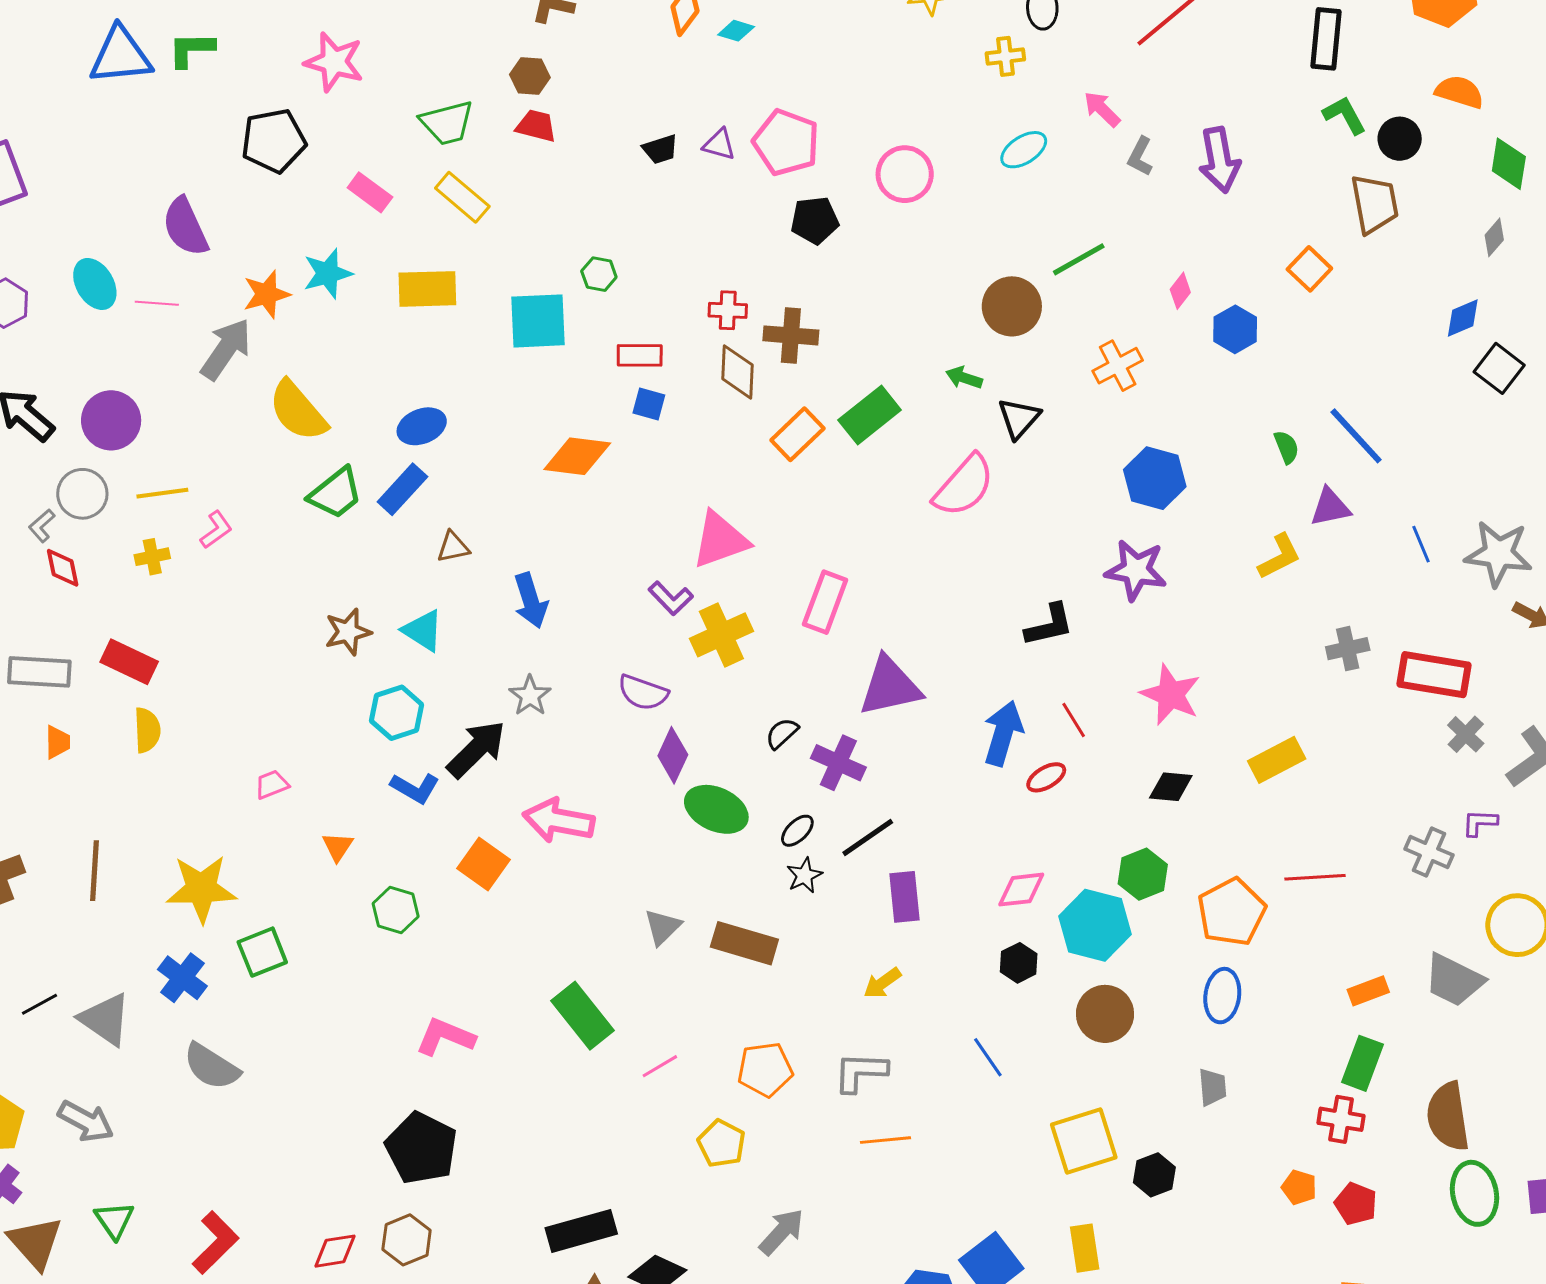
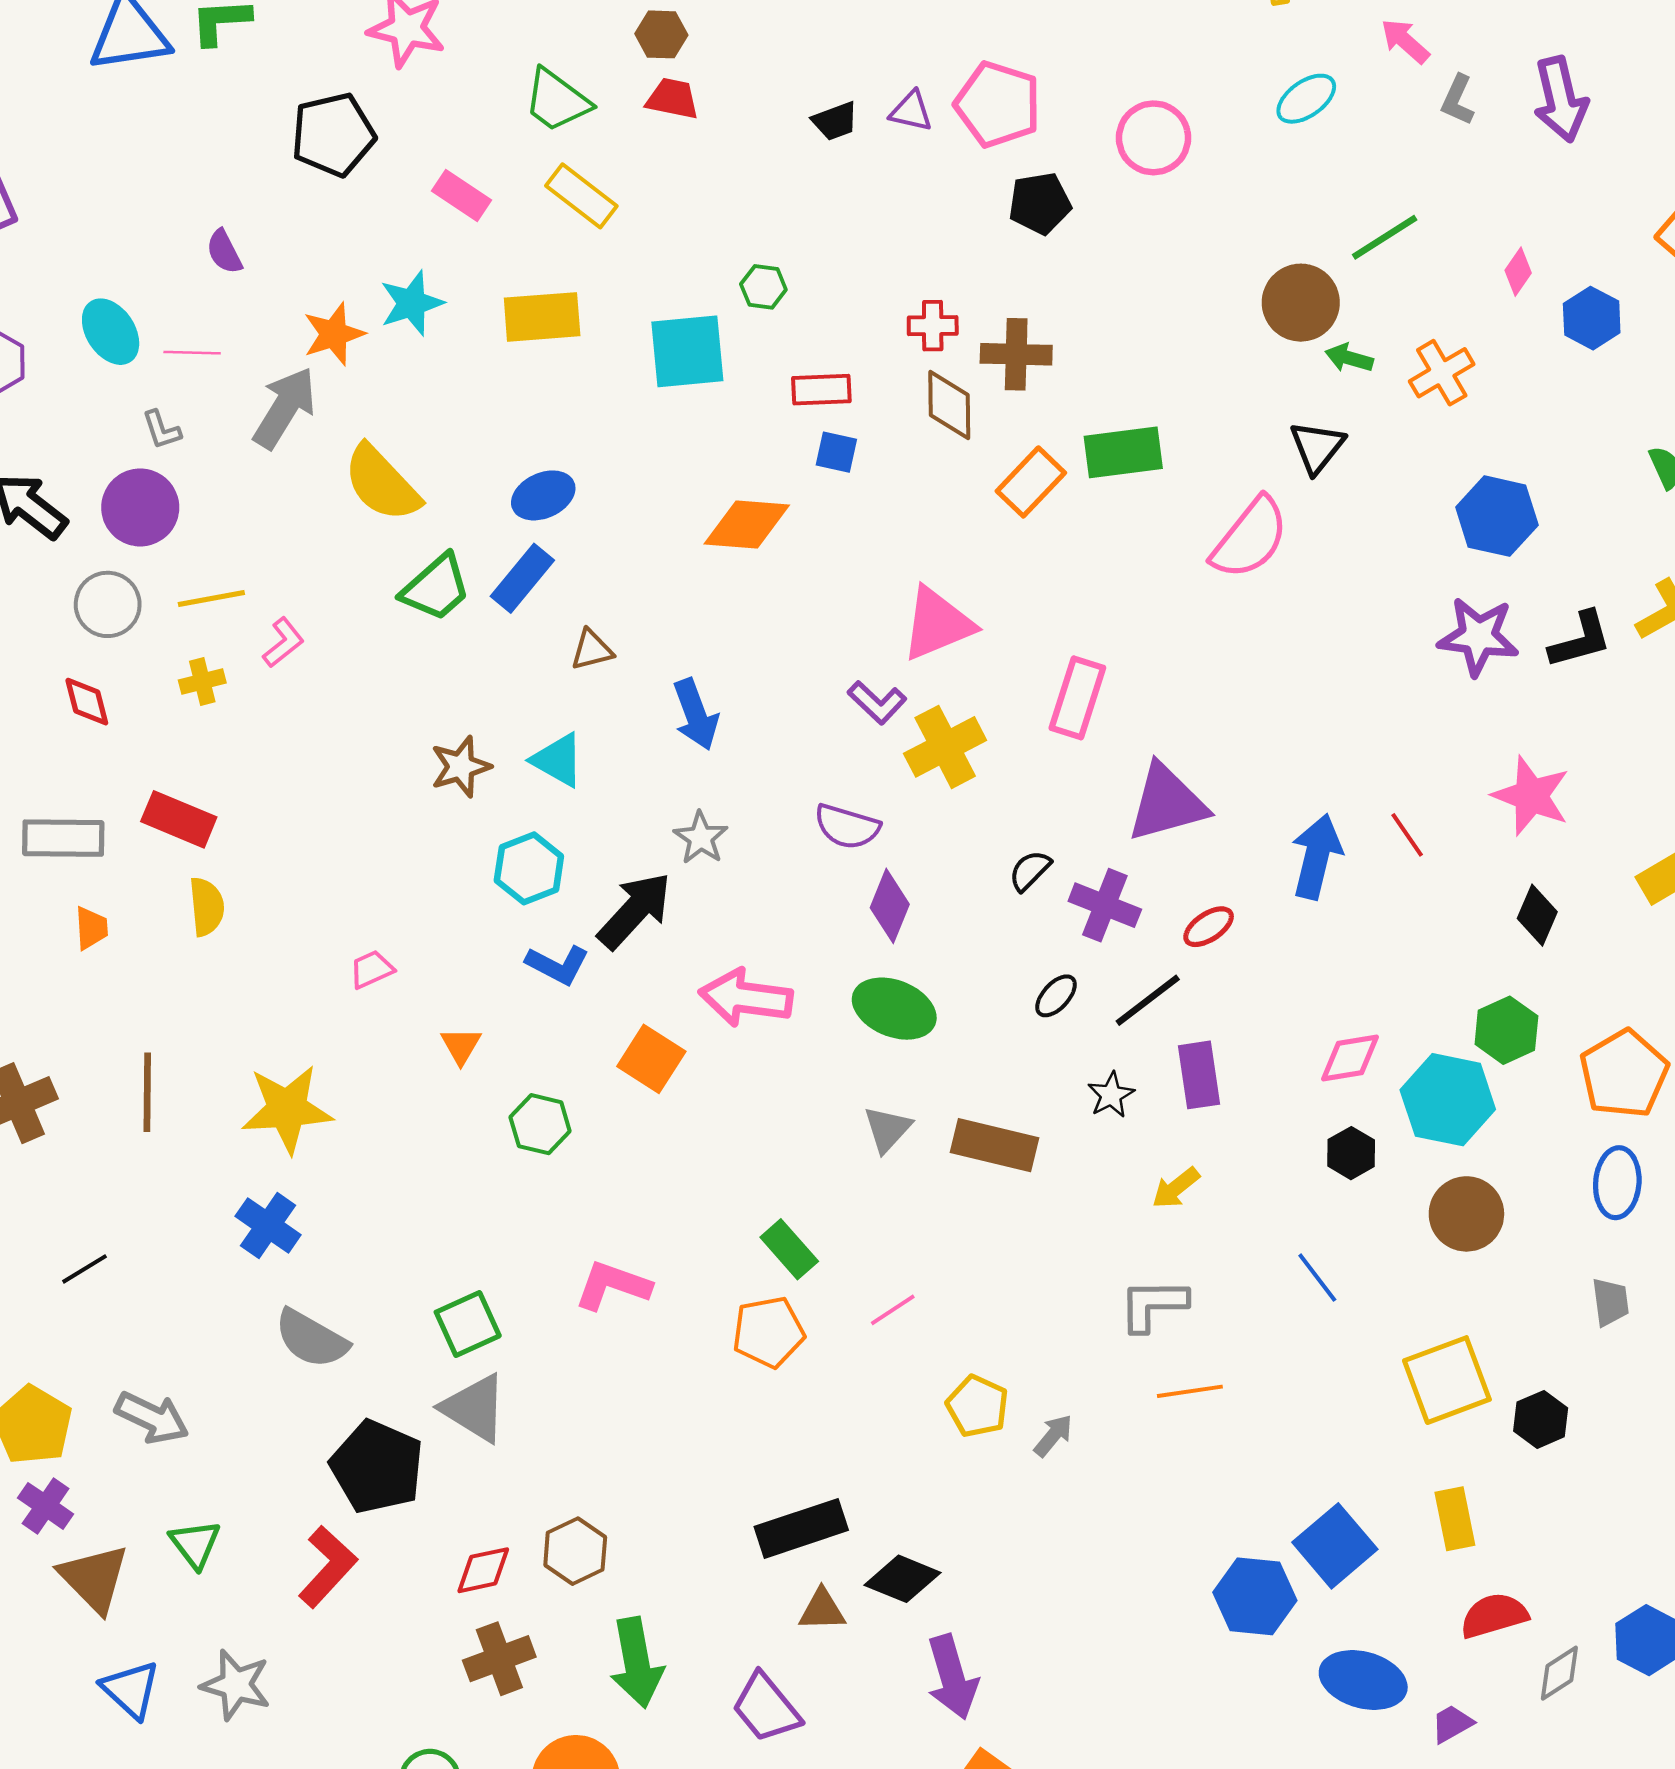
green trapezoid: (447, 123) -> (557, 100), turned 54
purple semicircle: (185, 227) -> (224, 252), size x0.6
green arrow: (964, 378) -> (1349, 358), moved
green rectangle: (870, 415) -> (1123, 452), turned 34
gray L-shape: (42, 526) -> (162, 430), moved, turned -64
black L-shape: (1049, 625) -> (1580, 640), moved
red ellipse: (1046, 777) -> (1209, 927), moved
black diamond: (1171, 787) -> (1537, 915), turned -69
green ellipse: (716, 809) -> (894, 1009), moved
black star: (804, 875) -> (1111, 1095), moved
green square: (262, 952) -> (468, 1324), moved
green rectangle: (583, 1016) -> (789, 1249), size x0.7
gray triangle: (105, 1019) -> (474, 1408), moved
orange pentagon: (765, 1069) -> (768, 1332), moved
black pentagon: (421, 1148) -> (377, 1467), moved
gray arrow: (782, 1232) -> (1053, 1436), moved, size x0.7

